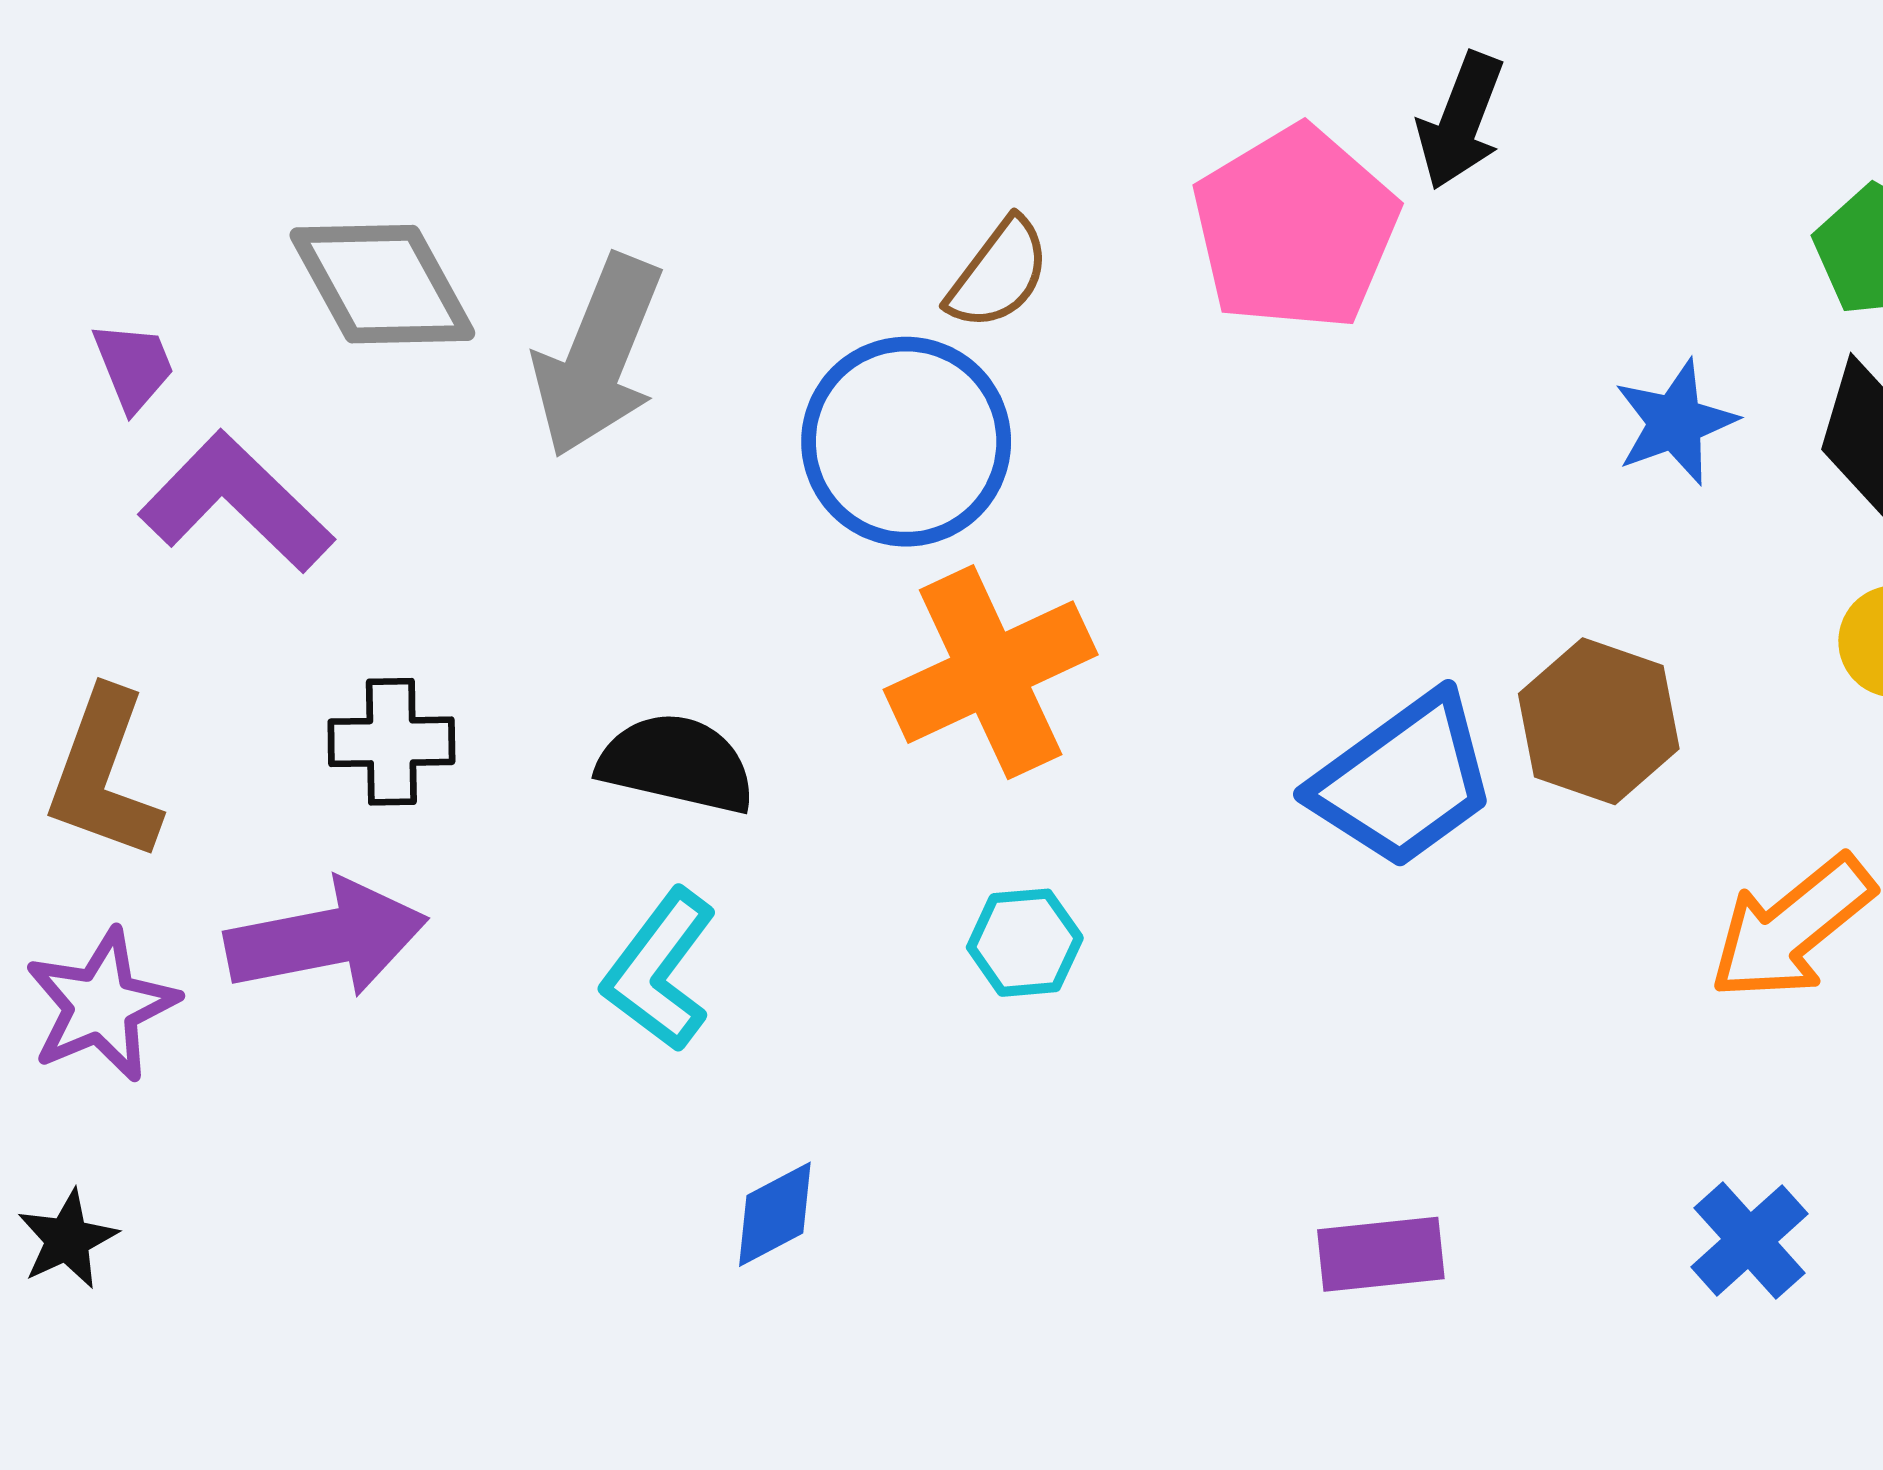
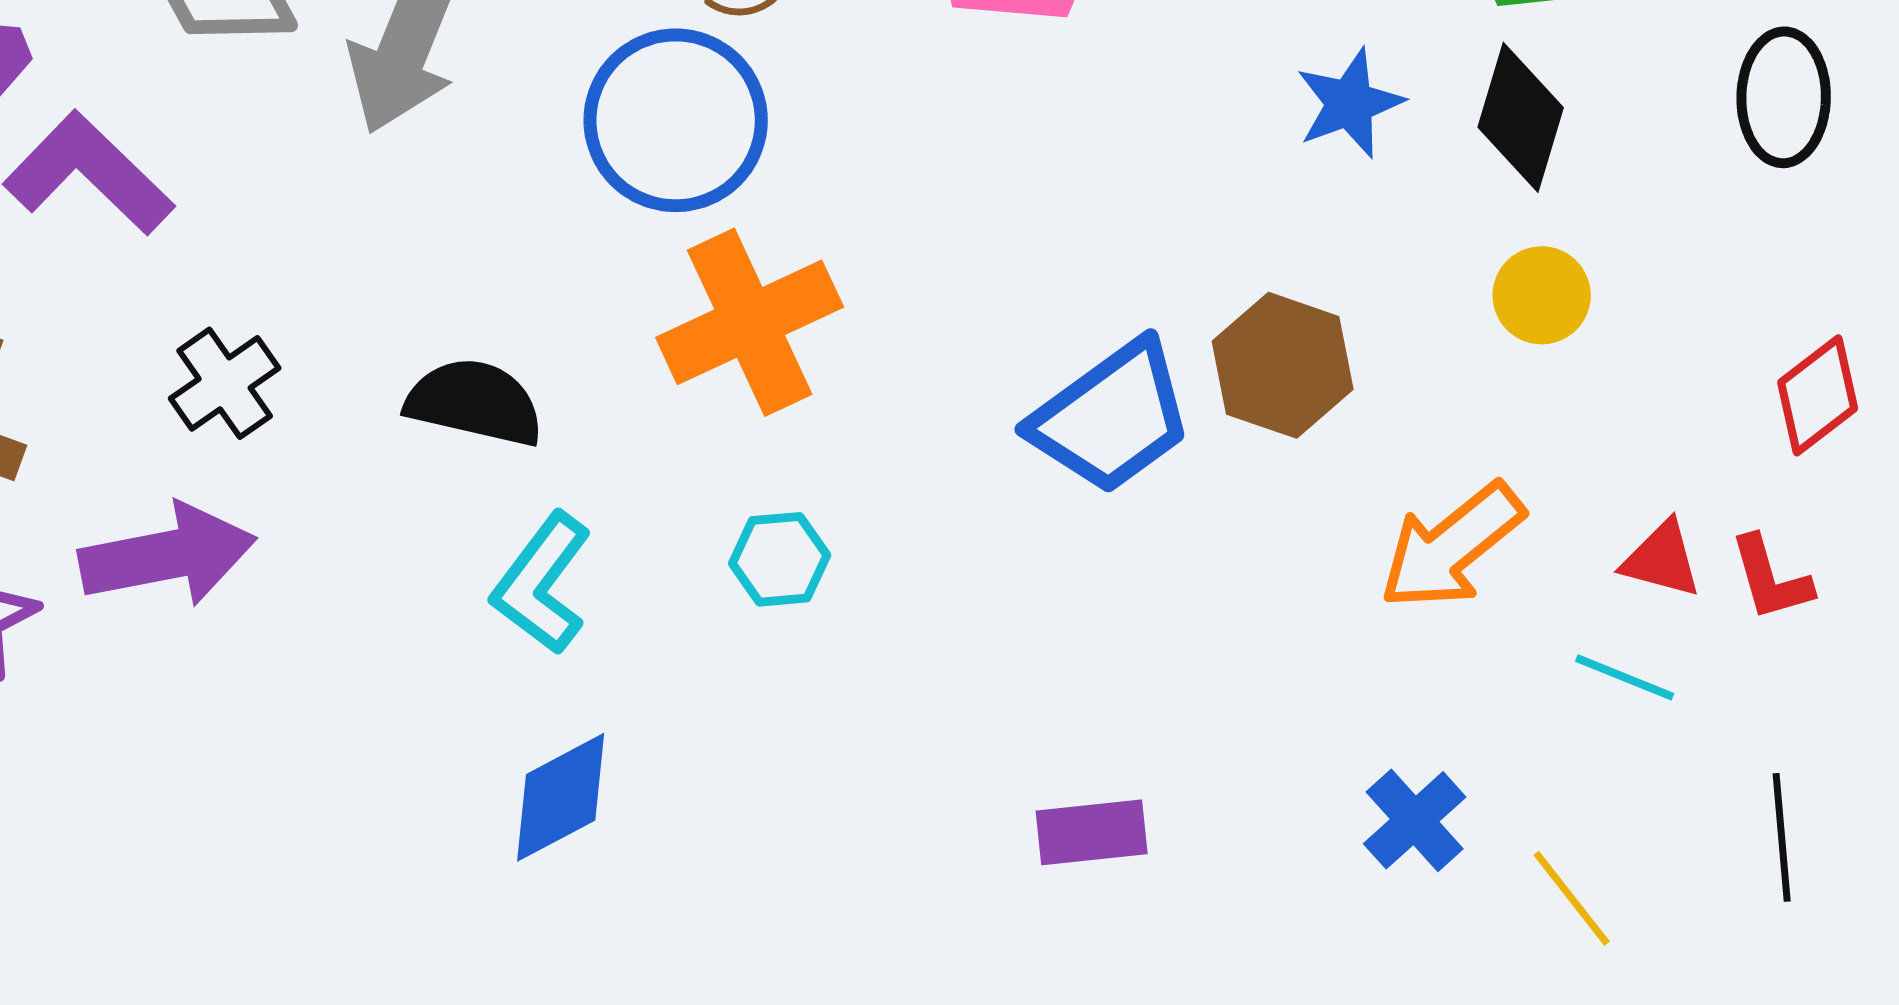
black cross: (391, 742) -> (225, 383), turned -34
cyan L-shape: (660, 970) -> (542, 583), moved
blue diamond: (775, 1214) -> (561, 797), size x1.4

